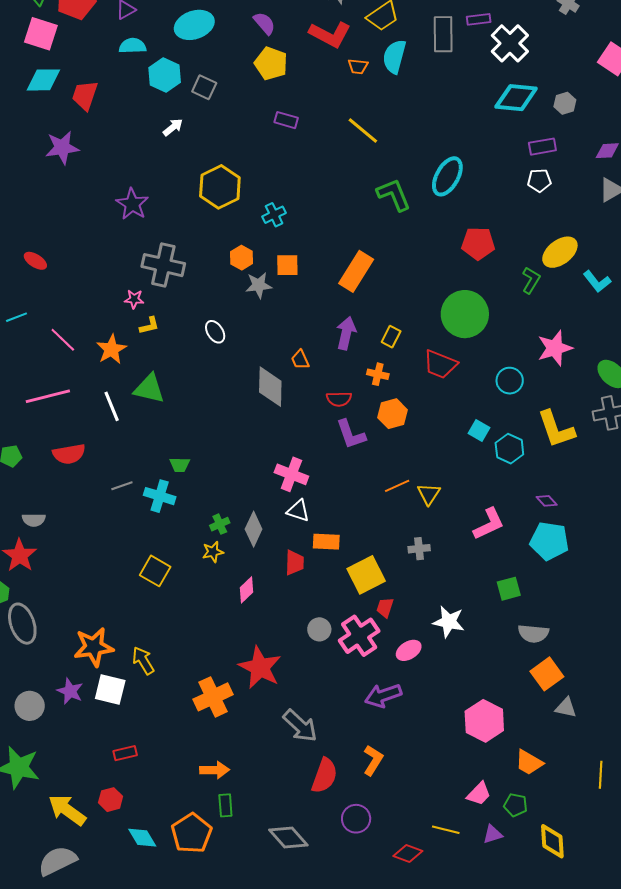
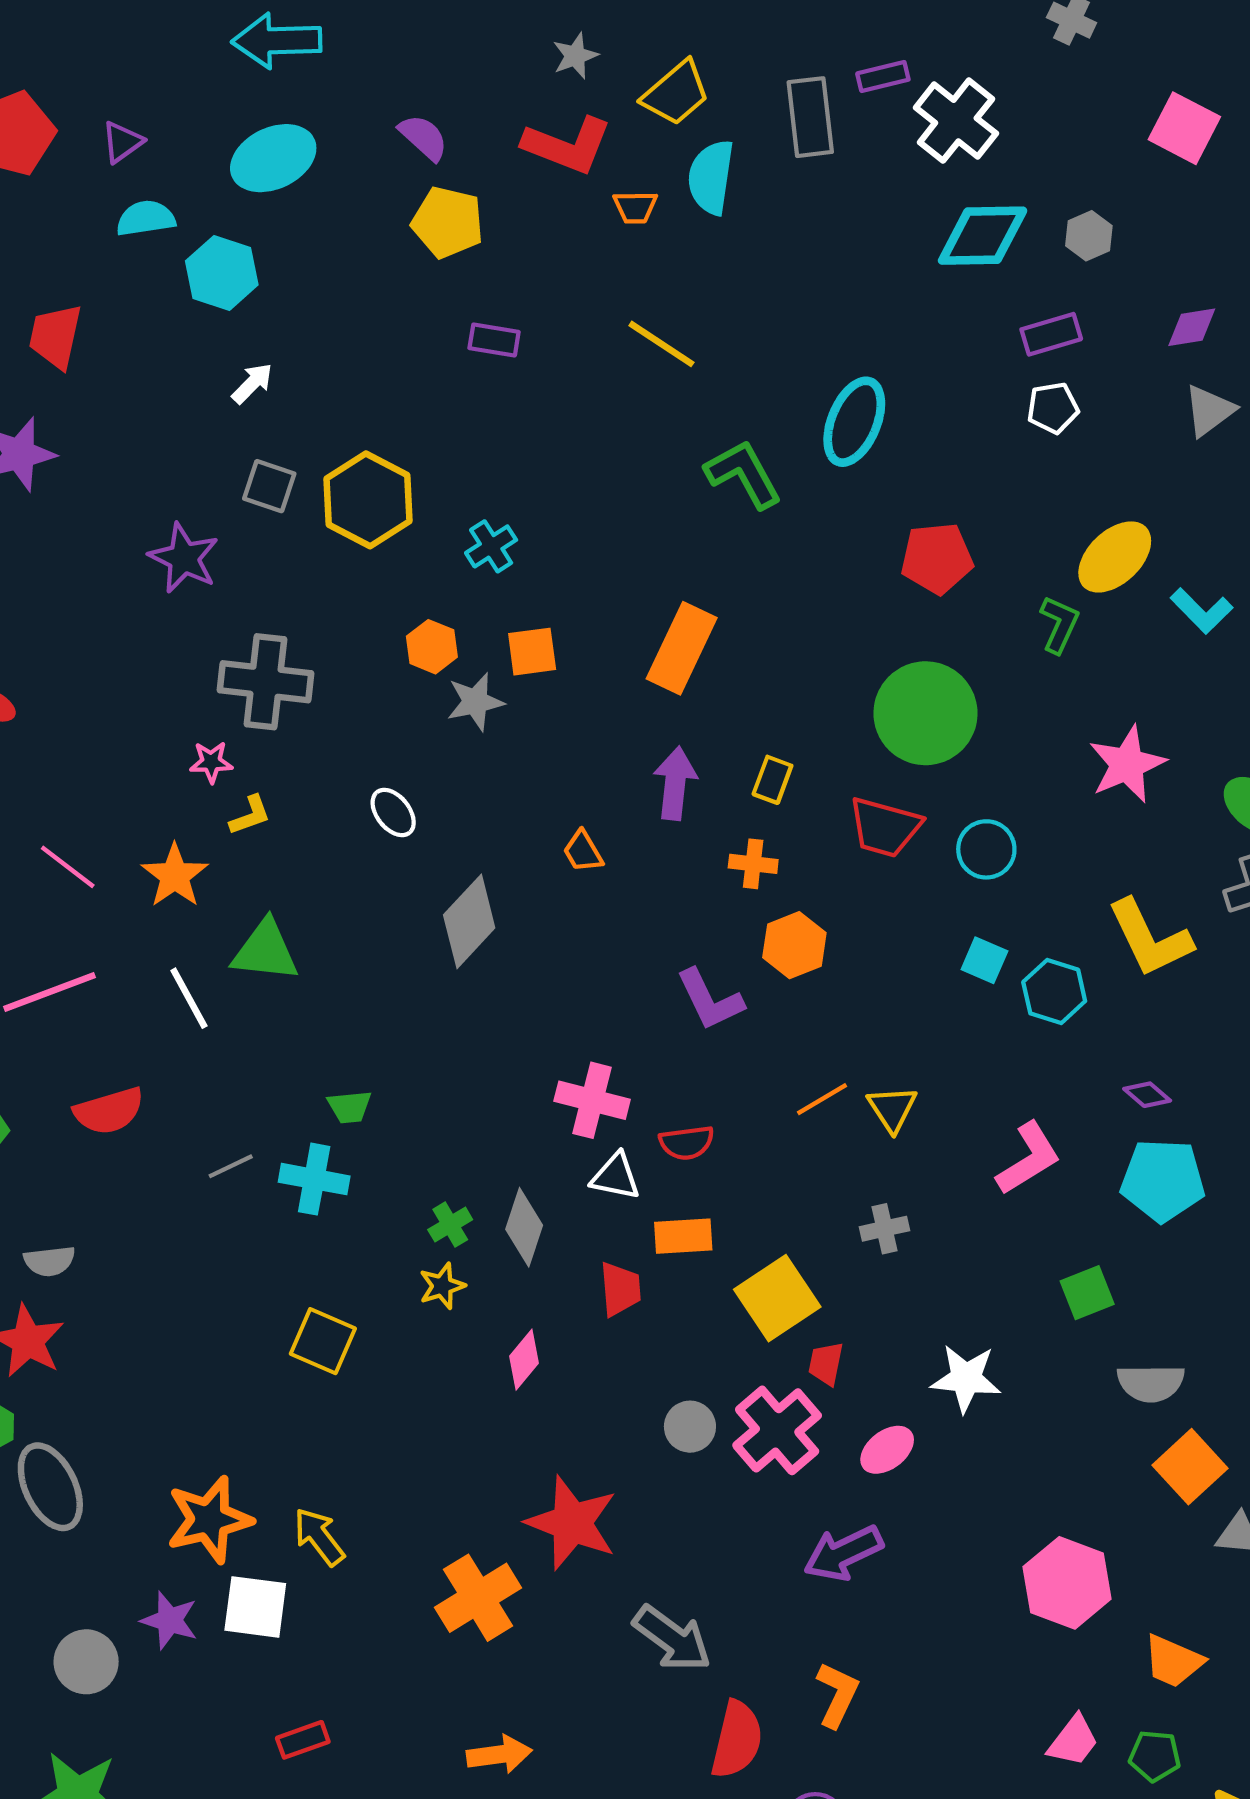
gray square: (204, 87) -> (269, 486), moved
cyan circle: (510, 381) -> (986, 849), moved
gray diamond: (270, 387) -> (469, 921), moved, turned 48
red semicircle: (339, 399) -> (687, 1143), moved

